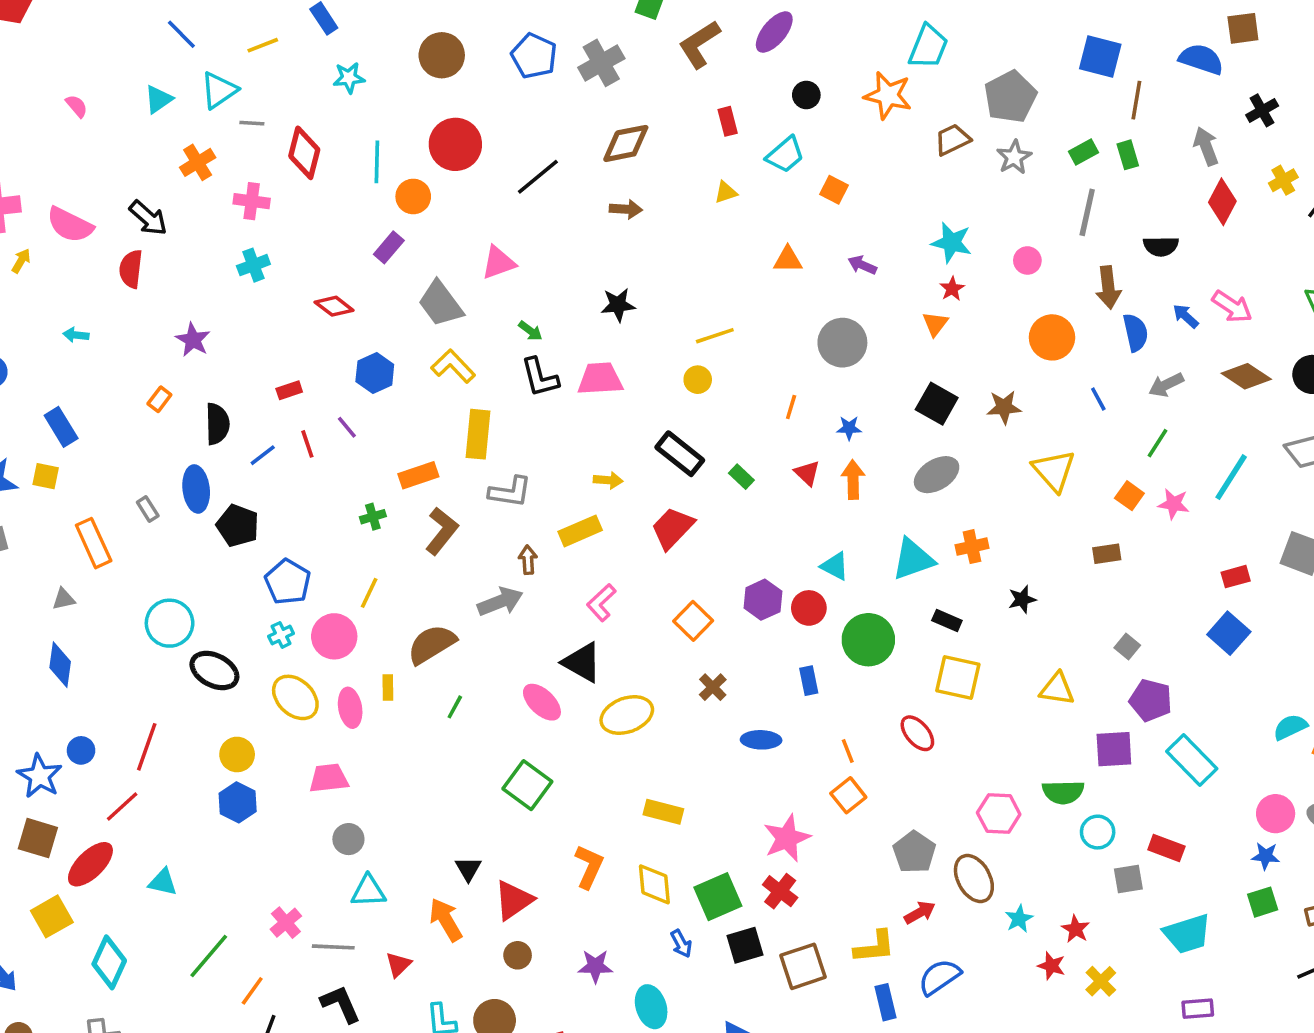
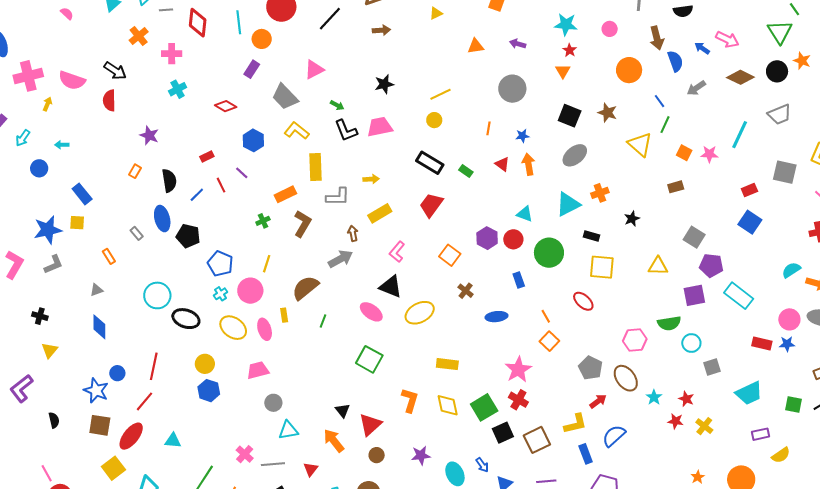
cyan arrow: (76, 335) -> (62, 145), moved
brown star: (1004, 407) -> (607, 113), turned 30
green line: (1157, 443) -> (665, 125), moved
yellow arrow: (608, 480) -> (371, 179), moved
orange rectangle: (94, 543) -> (109, 256), size x0.6
gray square: (1127, 646) -> (694, 237), size x1.5
red rectangle: (1166, 848) -> (762, 344), moved
green square: (1263, 902) -> (794, 405), moved, turned 36
blue arrow: (681, 944) -> (482, 465), moved

